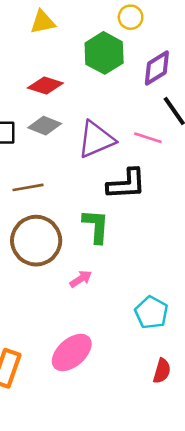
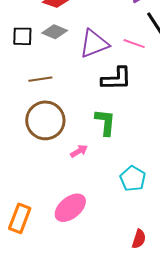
green L-shape: (96, 226) -> (105, 122), moved
red semicircle: (162, 371) -> (139, 239), moved

